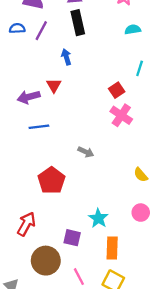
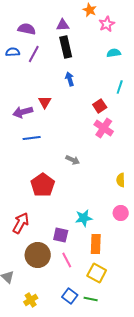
blue arrow: (66, 57) -> (70, 79), moved
yellow semicircle: (141, 175) -> (121, 180), turned 40
cyan star: (98, 218) -> (84, 218), turned 30
pink line: (79, 277) -> (67, 260), moved

